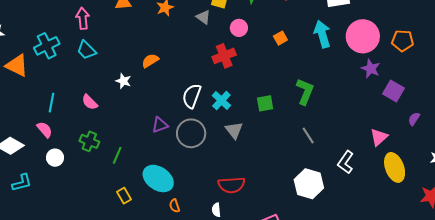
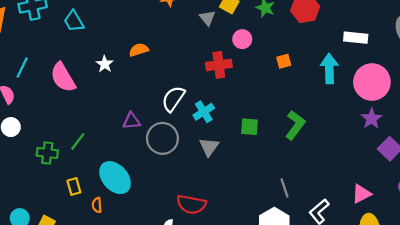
pink semicircle: (90, 102) -> (63, 77), size x1.6
gray line: (308, 135) -> (285, 188), moved
green cross: (89, 141) -> (47, 153), moved, turned -30
orange semicircle: (175, 206) -> (97, 205), moved

